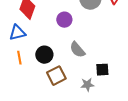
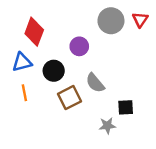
black circle: (44, 55) -> (54, 71), moved
brown square: (56, 76) -> (70, 98), moved

